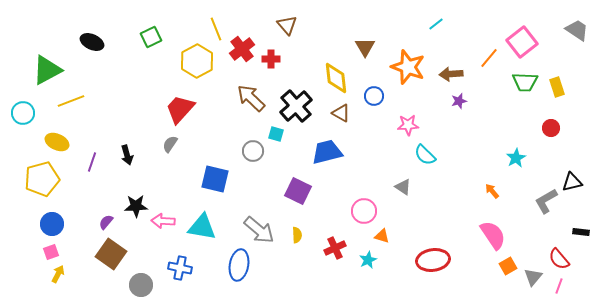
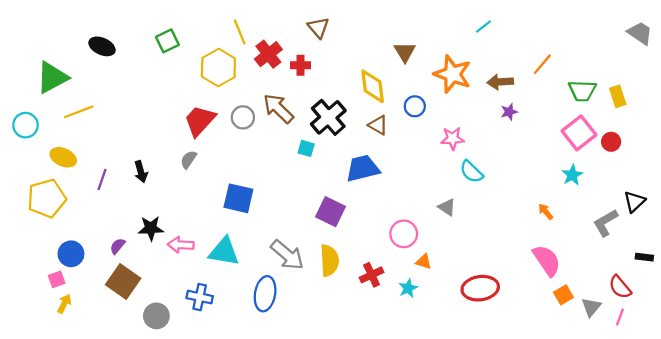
pink square: (522, 42) -> (579, 133), moved
gray circle: (253, 151) -> (243, 117), moved
black triangle: (572, 182) -> (634, 202), turned -30
blue circle: (52, 224) -> (71, 254), moved
yellow semicircle: (297, 235) -> (329, 260), size x1.8

